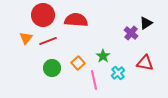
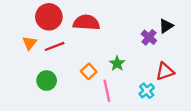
red triangle: (145, 63) -> (165, 71), turned -30
green circle: (52, 68) -> (47, 81), moved
cyan cross: (118, 73) -> (147, 91), moved

